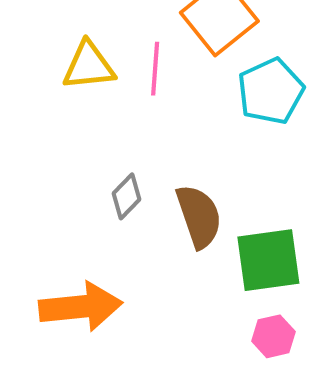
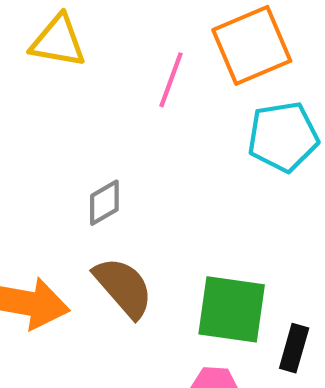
yellow triangle: (89, 66) -> (58, 41), moved
brown semicircle: (199, 216) -> (123, 287), moved, turned -38

